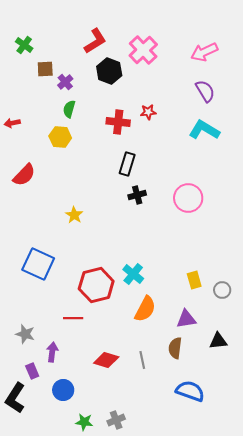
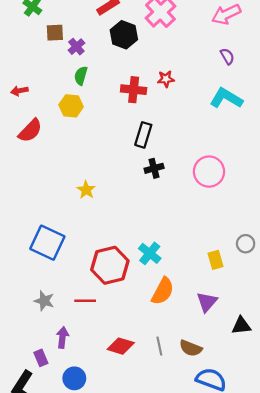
purple semicircle: (205, 91) -> (227, 56), size x0.7
red semicircle: (24, 175) -> (30, 131), moved
gray circle: (222, 290) -> (246, 244), moved
purple triangle: (186, 319) -> (207, 302), turned -40
gray star: (25, 334) -> (44, 301), moved
brown semicircle: (175, 348) -> (191, 348), moved, turned -75

